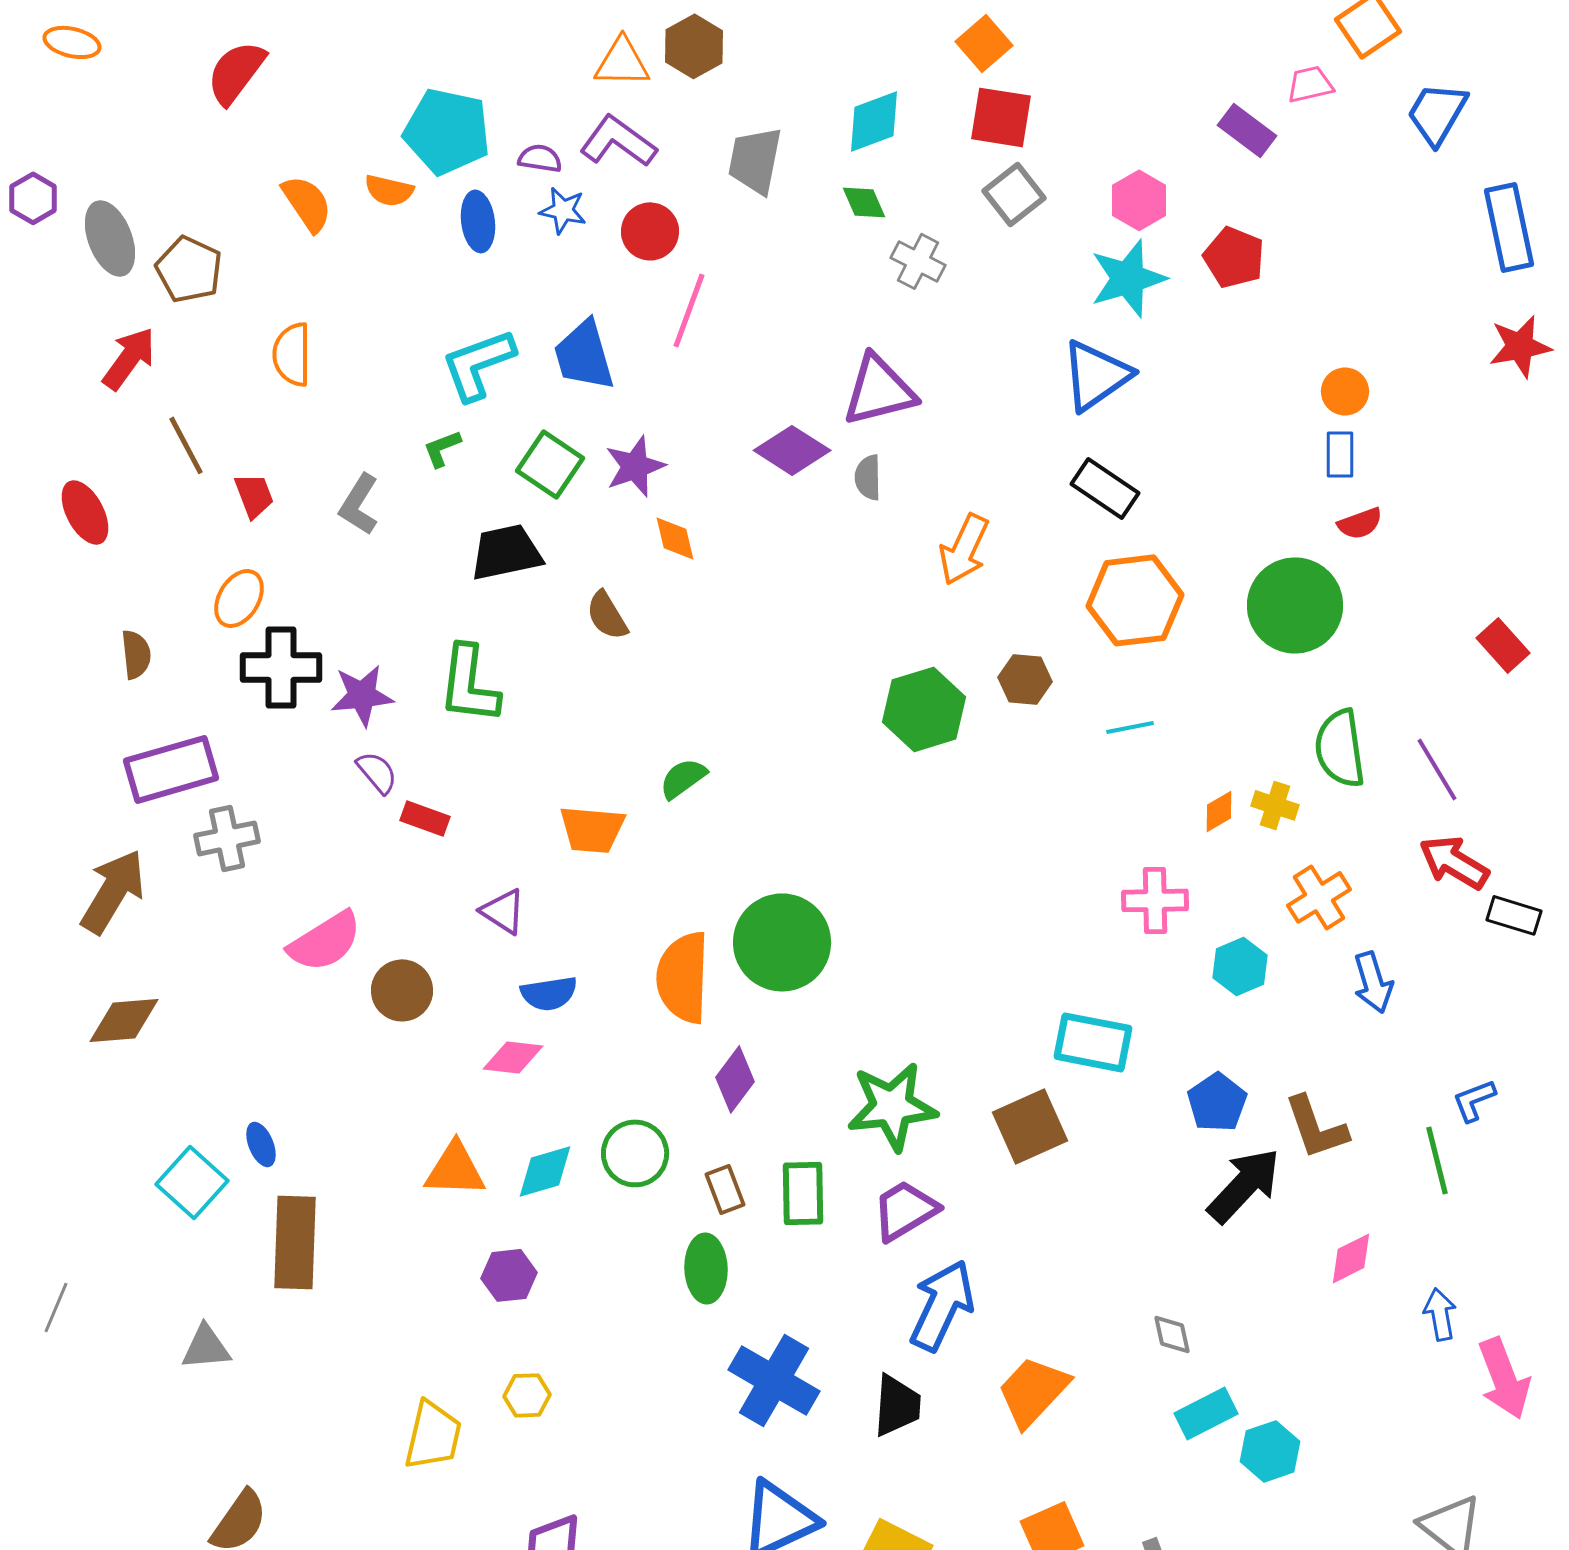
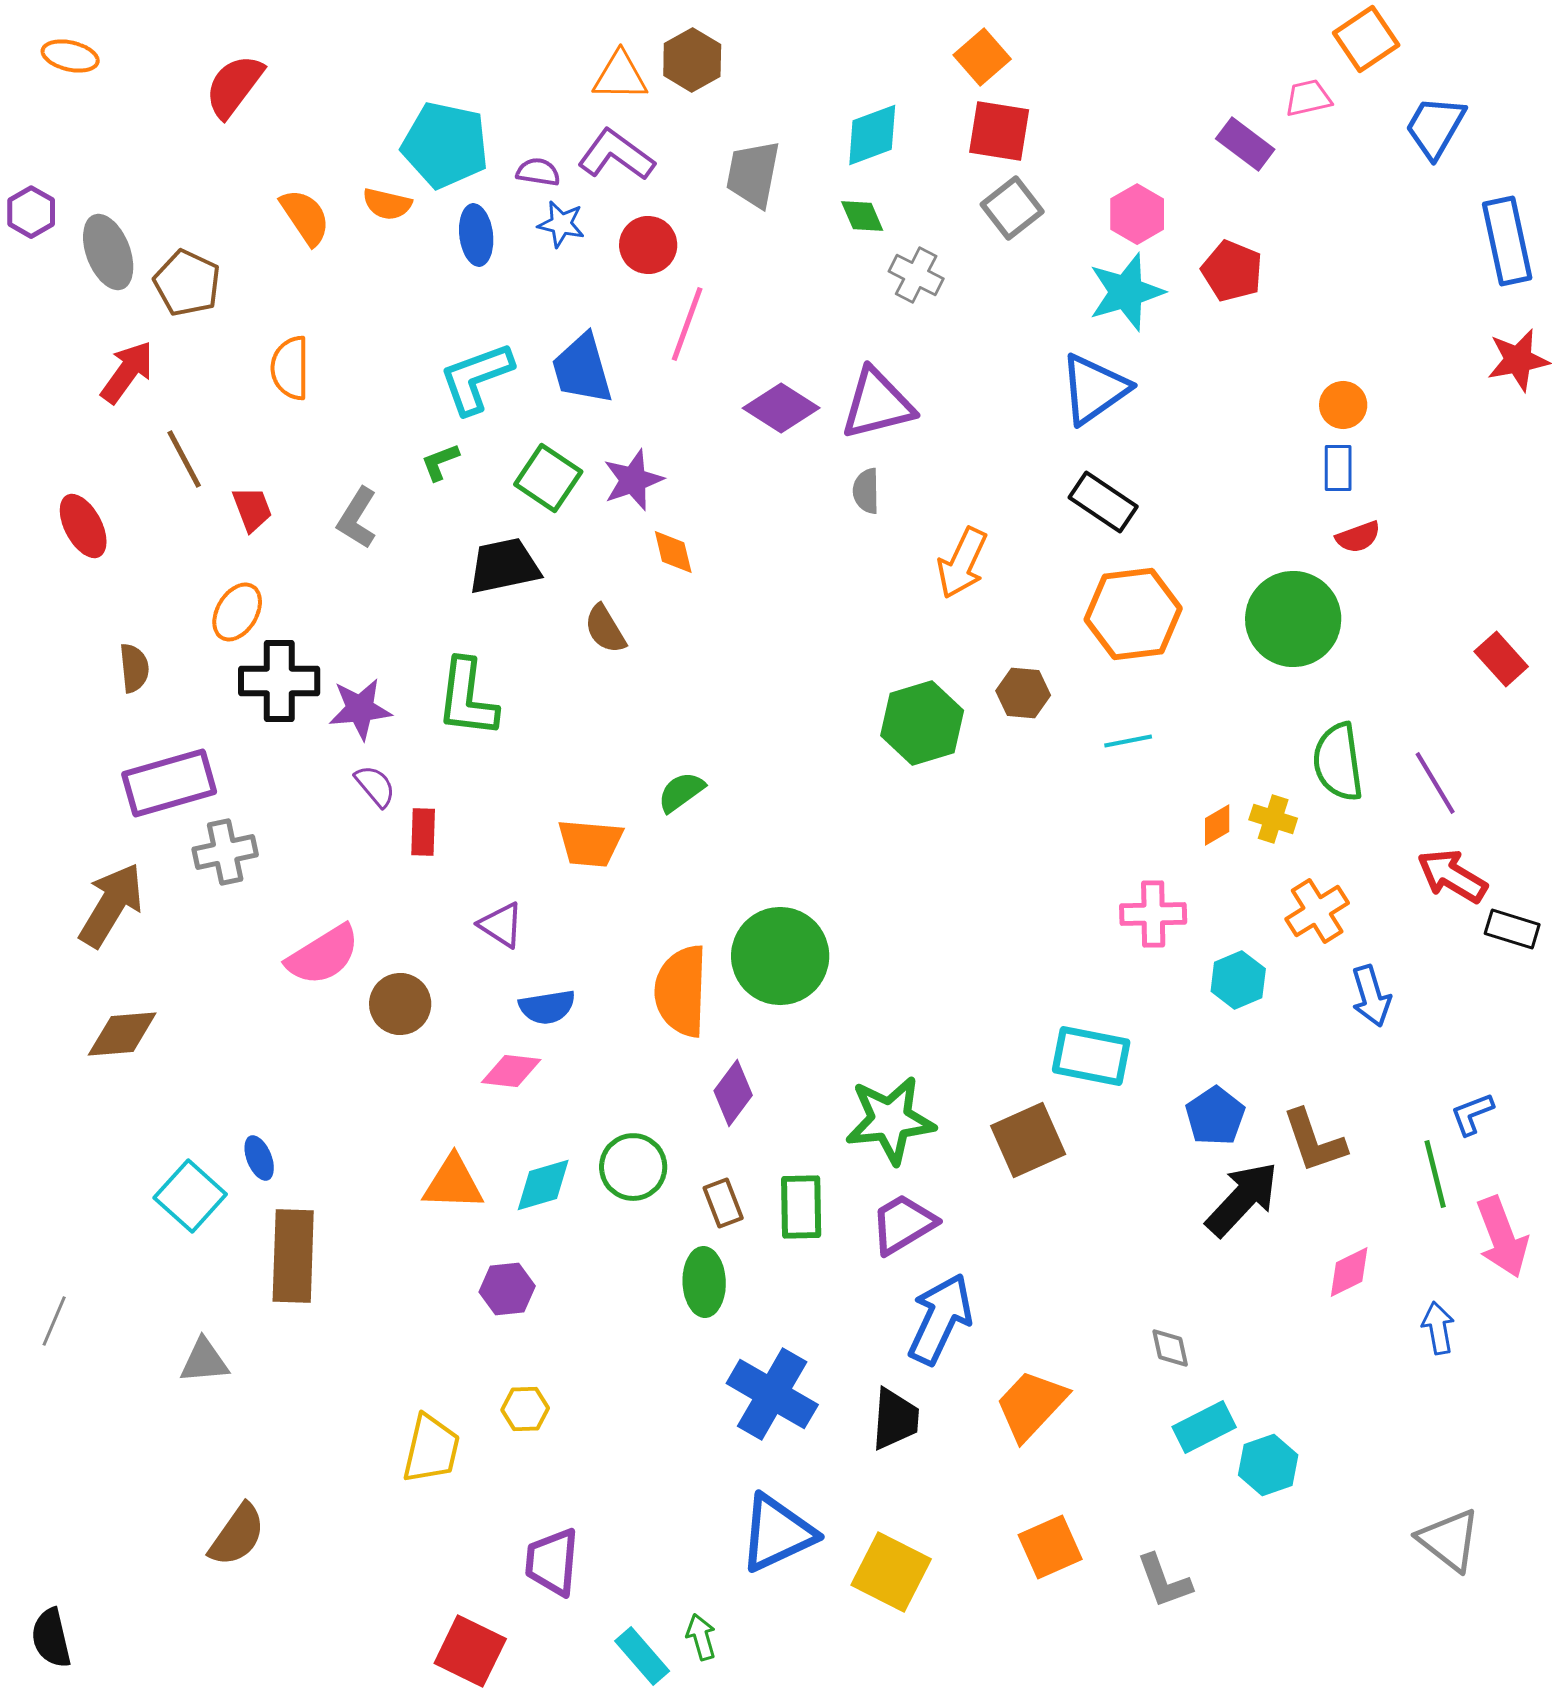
purple diamond: (792, 450) -> (781, 408), moved
red rectangle: (425, 818) -> (423, 832), turned 72
pink arrow: (1504, 1378) -> (1502, 1237), moved

